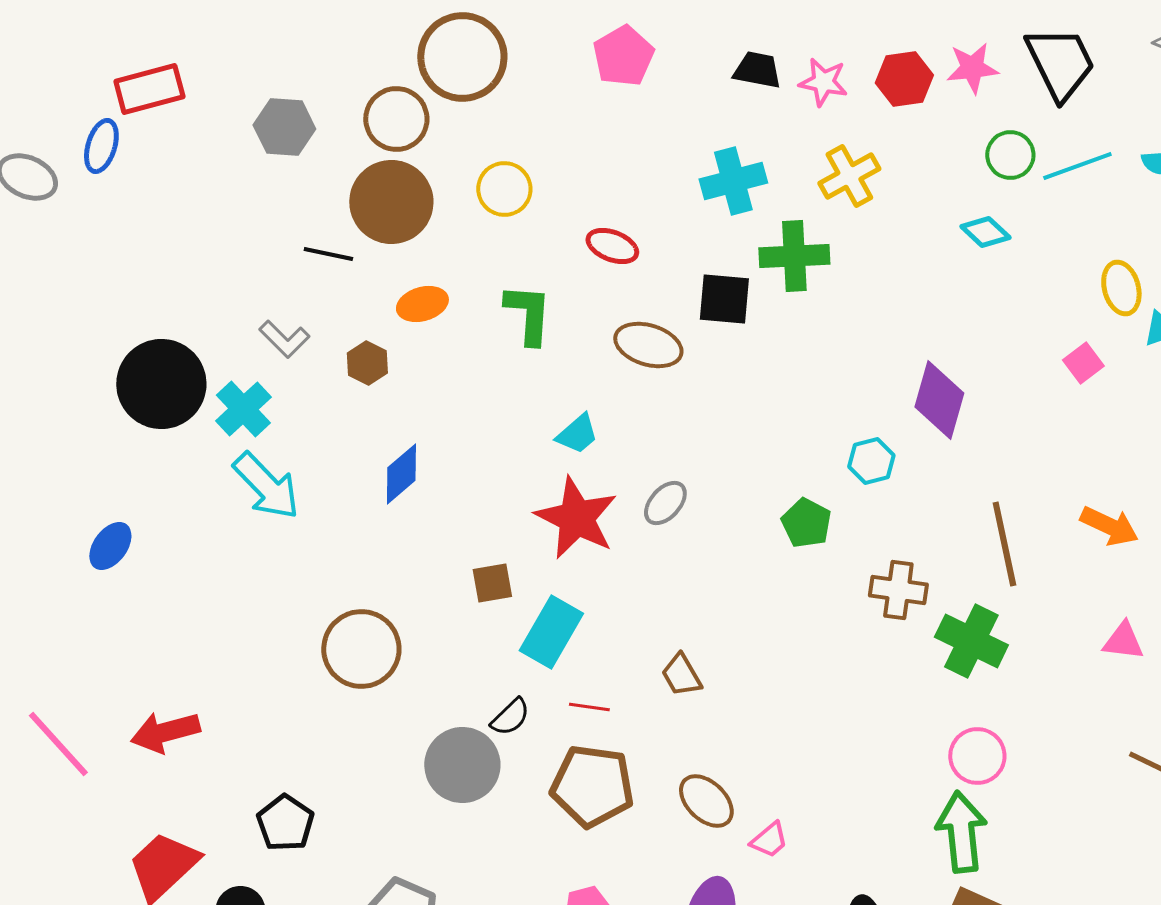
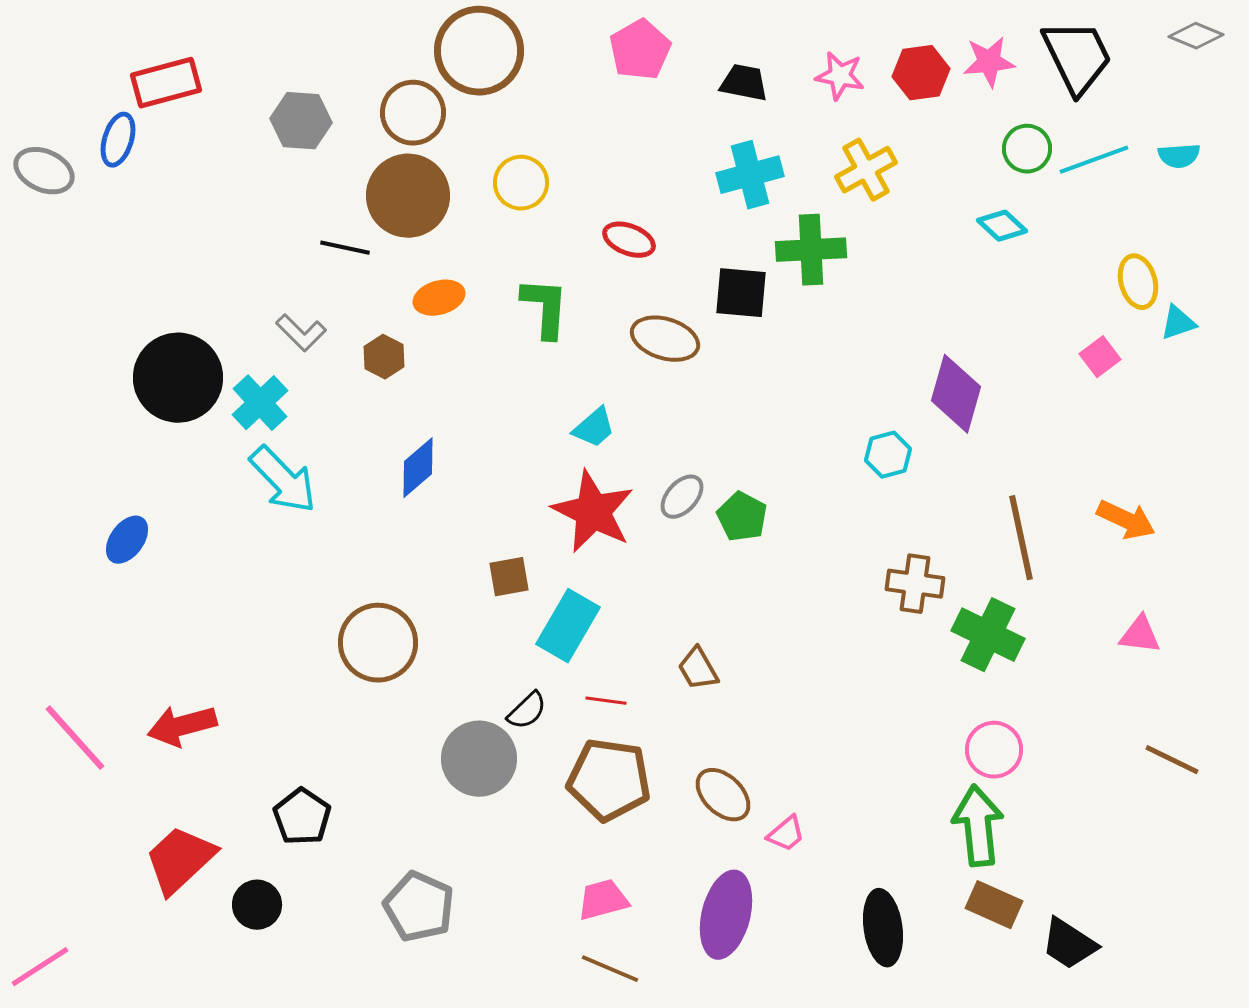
black trapezoid: (757, 70) -> (744, 83), moved
green pentagon: (806, 523) -> (742, 517), moved

